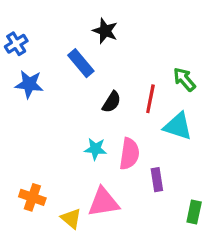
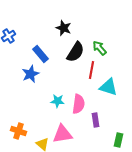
blue rectangle: (81, 63) -> (40, 54), moved
green arrow: (184, 79) -> (100, 48), moved
blue star: (29, 84) -> (30, 74), moved, turned -30
black semicircle: (112, 102) -> (76, 52), moved, size x1.5

